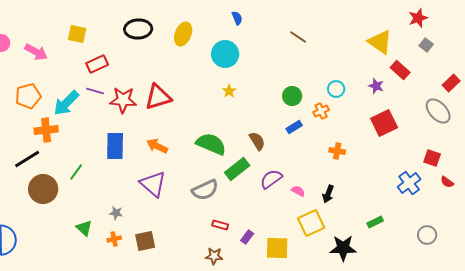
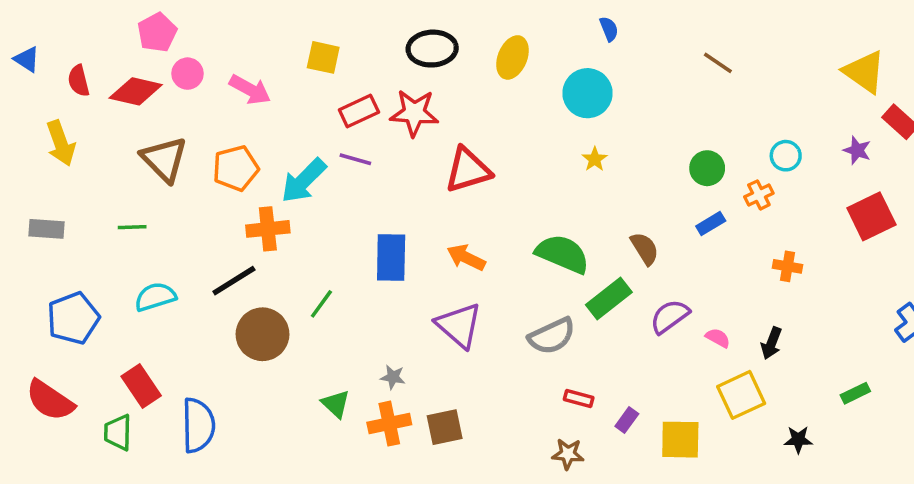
red star: (123, 100) -> (414, 113), moved
orange cross: (114, 239) -> (389, 424), size x1.6
black star: (343, 248) -> (798, 440), size x0.6

